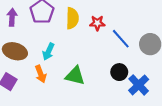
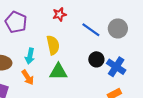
yellow semicircle: (72, 18) -> (53, 45), moved
red star: (97, 23) -> (59, 14), moved

